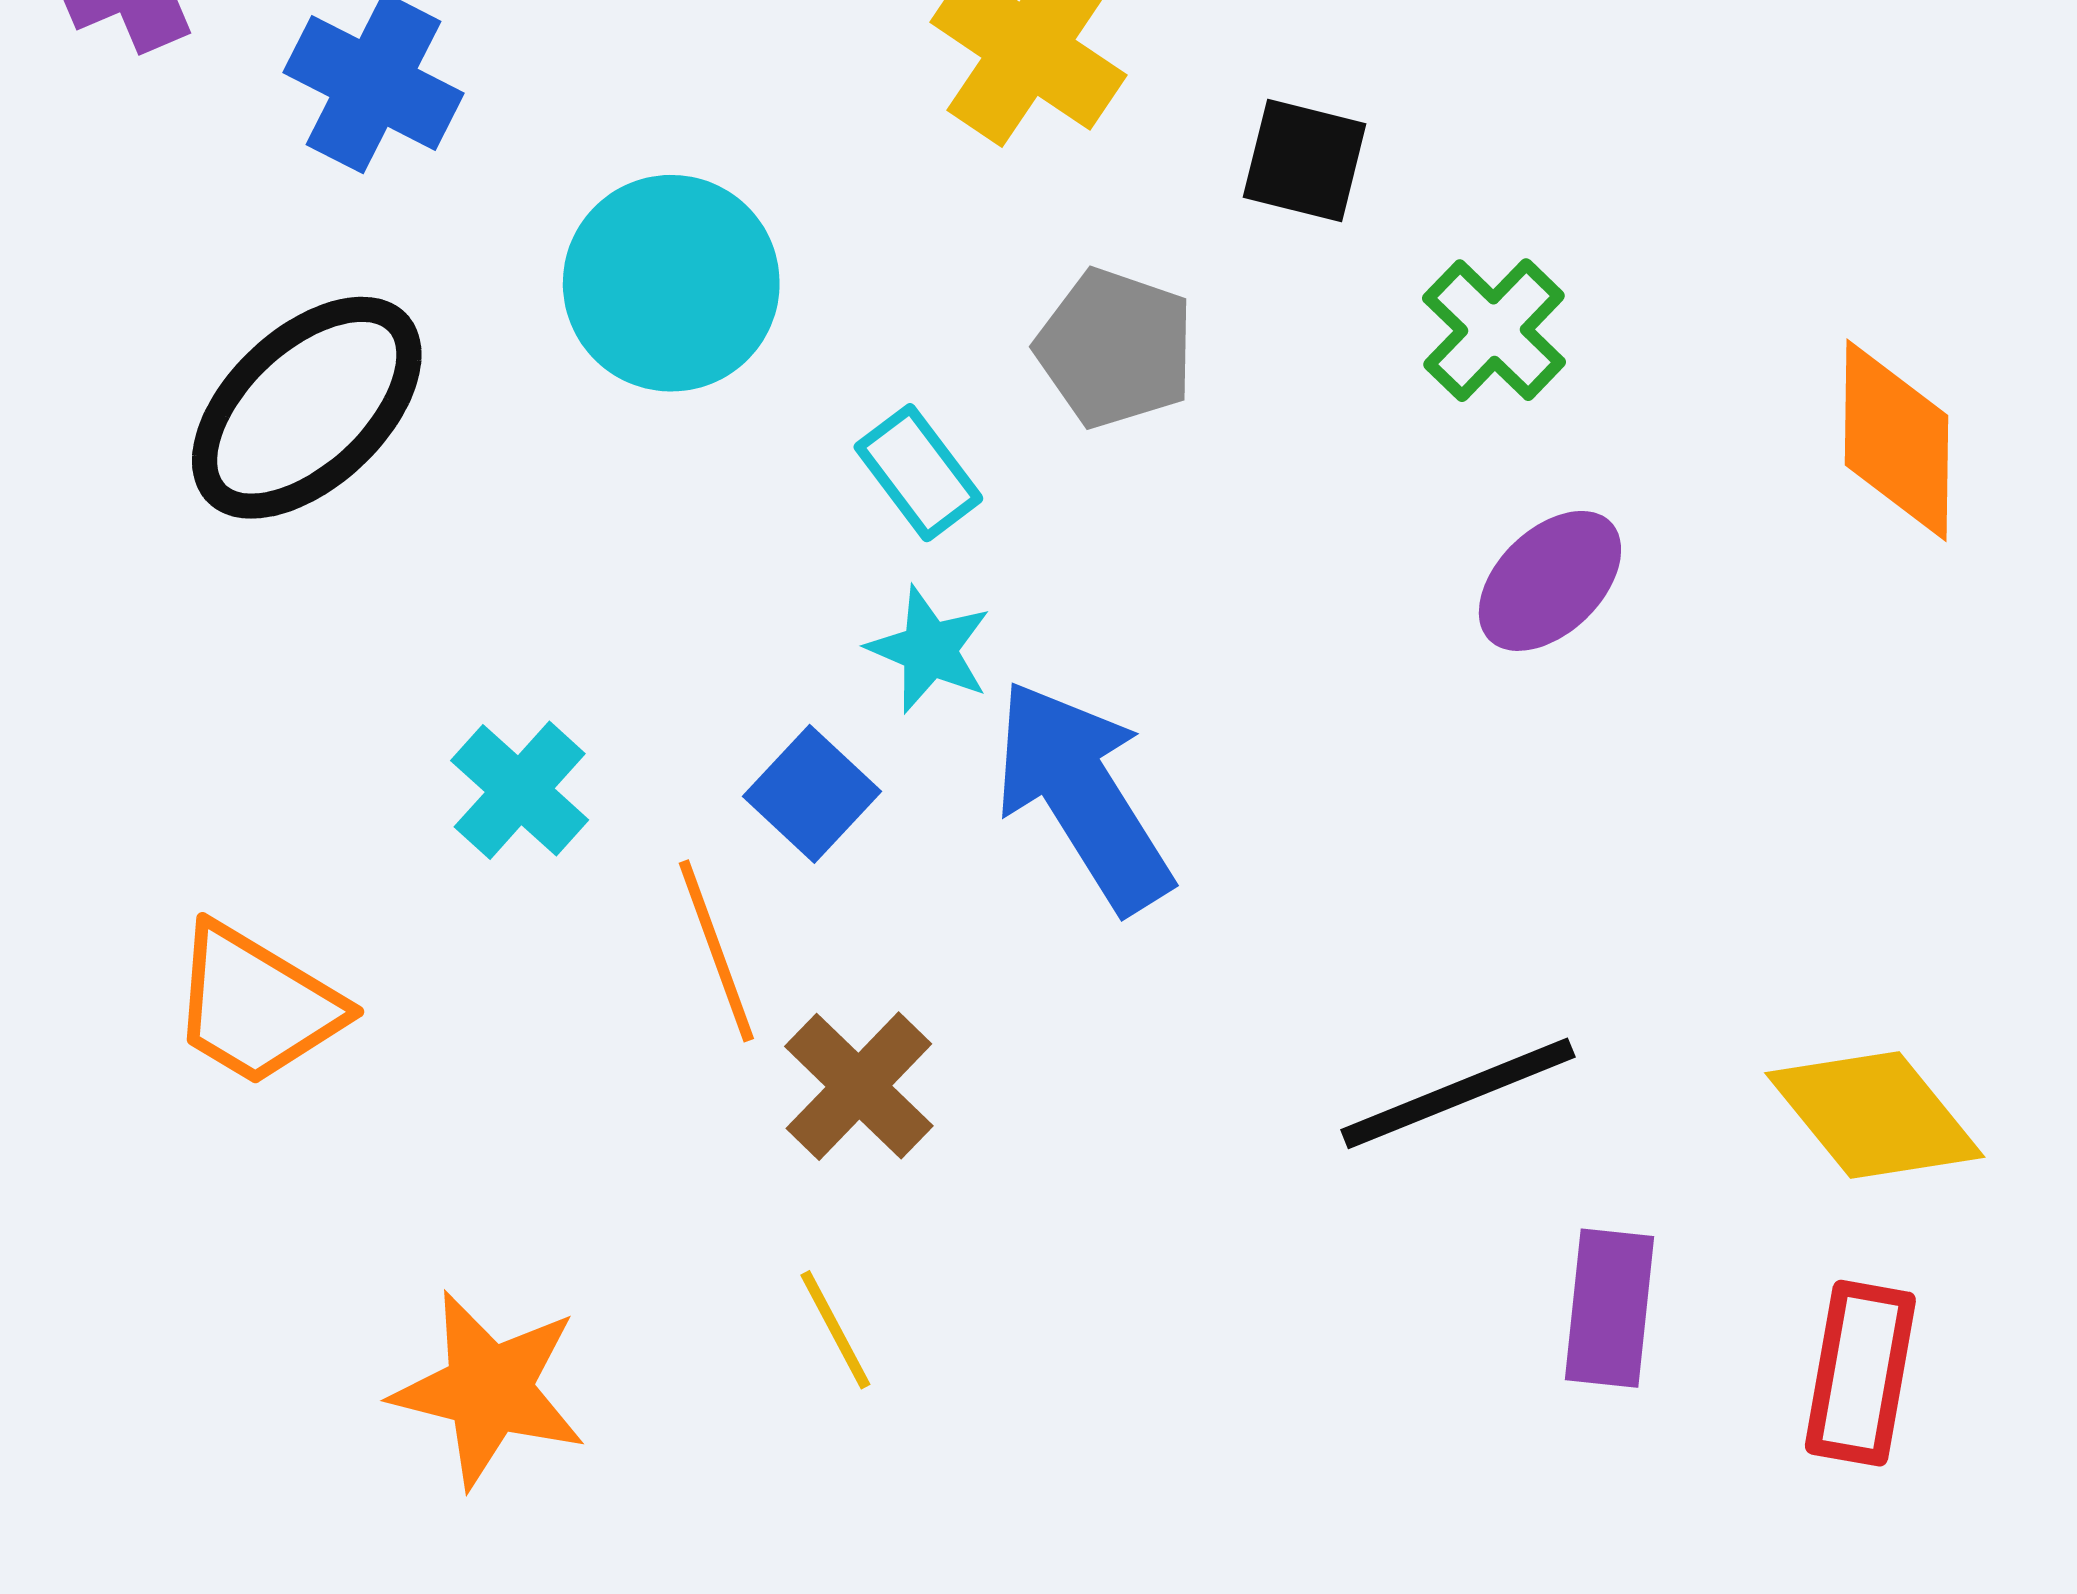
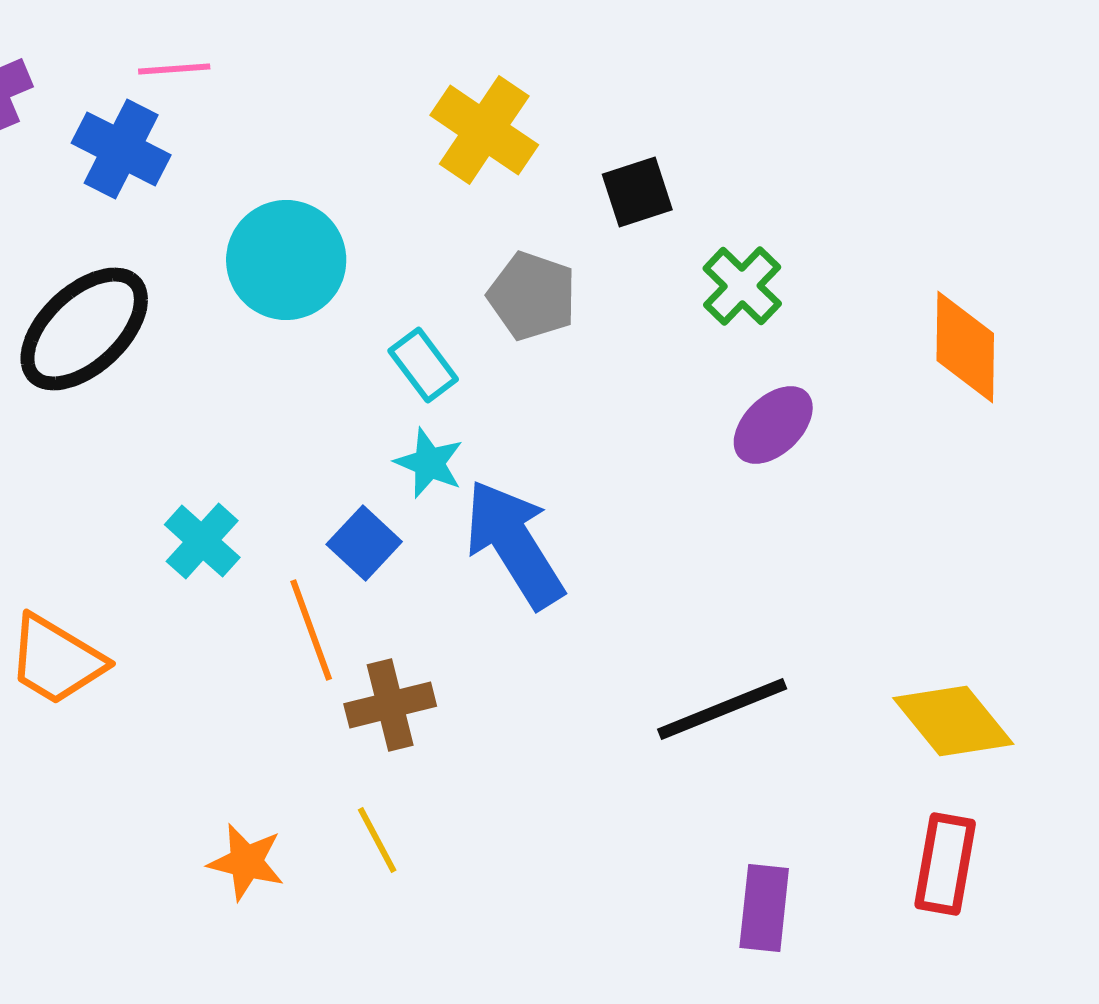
black square: (1305, 161) -> (637, 192), turned -32
brown cross: (859, 1086) -> (390, 705), turned 32
purple rectangle: (1610, 1308) -> (764, 908), moved
orange star: (489, 1389) -> (246, 862), moved, size x0.7

